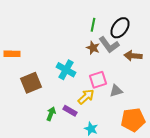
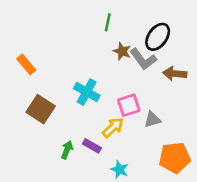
green line: (93, 25) -> (108, 22), moved
brown star: (93, 48) -> (122, 51), moved
orange rectangle: (12, 54) -> (26, 64), moved, turned 49
brown square: (31, 83) -> (41, 109), turned -35

